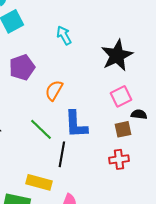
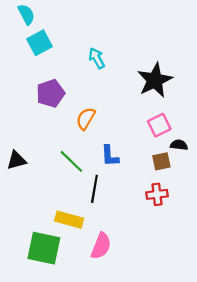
blue L-shape: (76, 124) -> (110, 156), size x0.7

